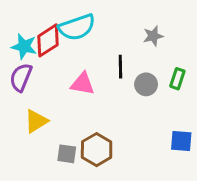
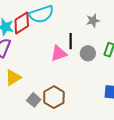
pink triangle: (83, 84) -> (59, 53), moved, turned -30
gray square: (67, 154) -> (34, 100), turned 32

